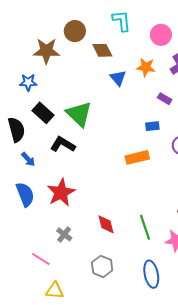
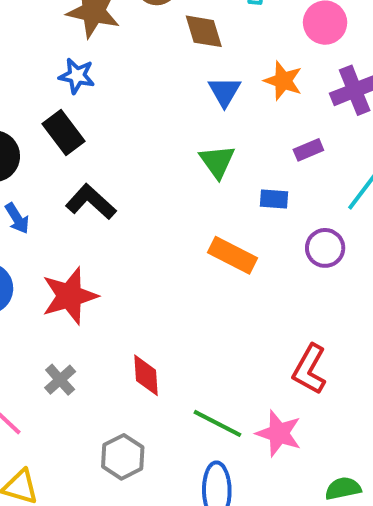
blue star: (28, 82) -> (77, 76), moved
purple rectangle: (165, 99) -> (308, 150), turned -64
green triangle: (79, 114) -> (217, 161), moved, size x0.7
orange rectangle: (137, 157) -> (233, 255), turned 30
green line: (145, 227) -> (217, 423), moved, turned -55

